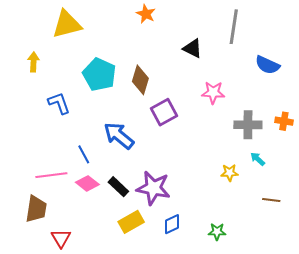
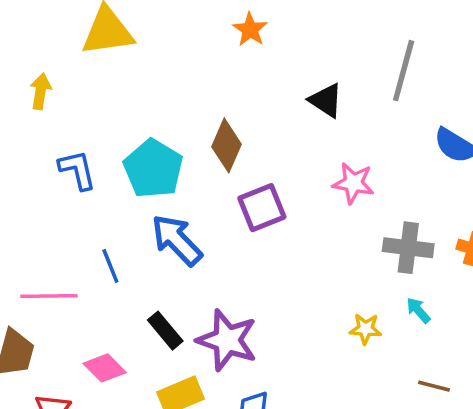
cyan pentagon: (99, 75) -> (153, 169), moved
pink diamond: (87, 183) -> (105, 368), moved

